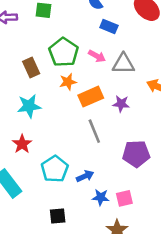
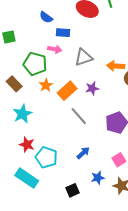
pink arrow: (97, 56) -> (55, 49), moved
cyan pentagon: (55, 169) -> (46, 157), moved
blue star: (101, 197) -> (98, 178), moved

